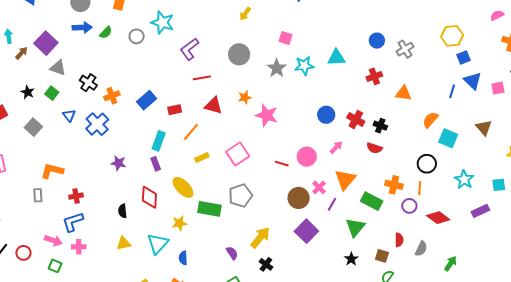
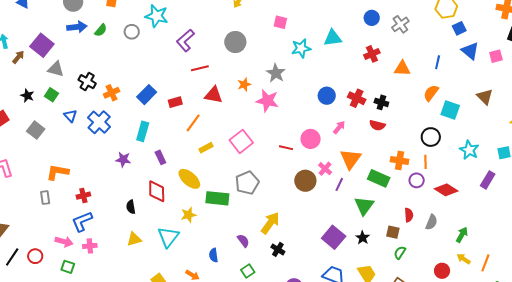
gray star: (277, 68) -> (276, 73), moved
blue line: (452, 91) -> (438, 62), moved
cyan rectangle: (159, 141) -> (143, 131), moved
purple rectangle: (480, 211) -> (488, 180), turned -30
purple square: (306, 231) -> (334, 237), moved
blue semicircle: (183, 258) -> (214, 255), moved

